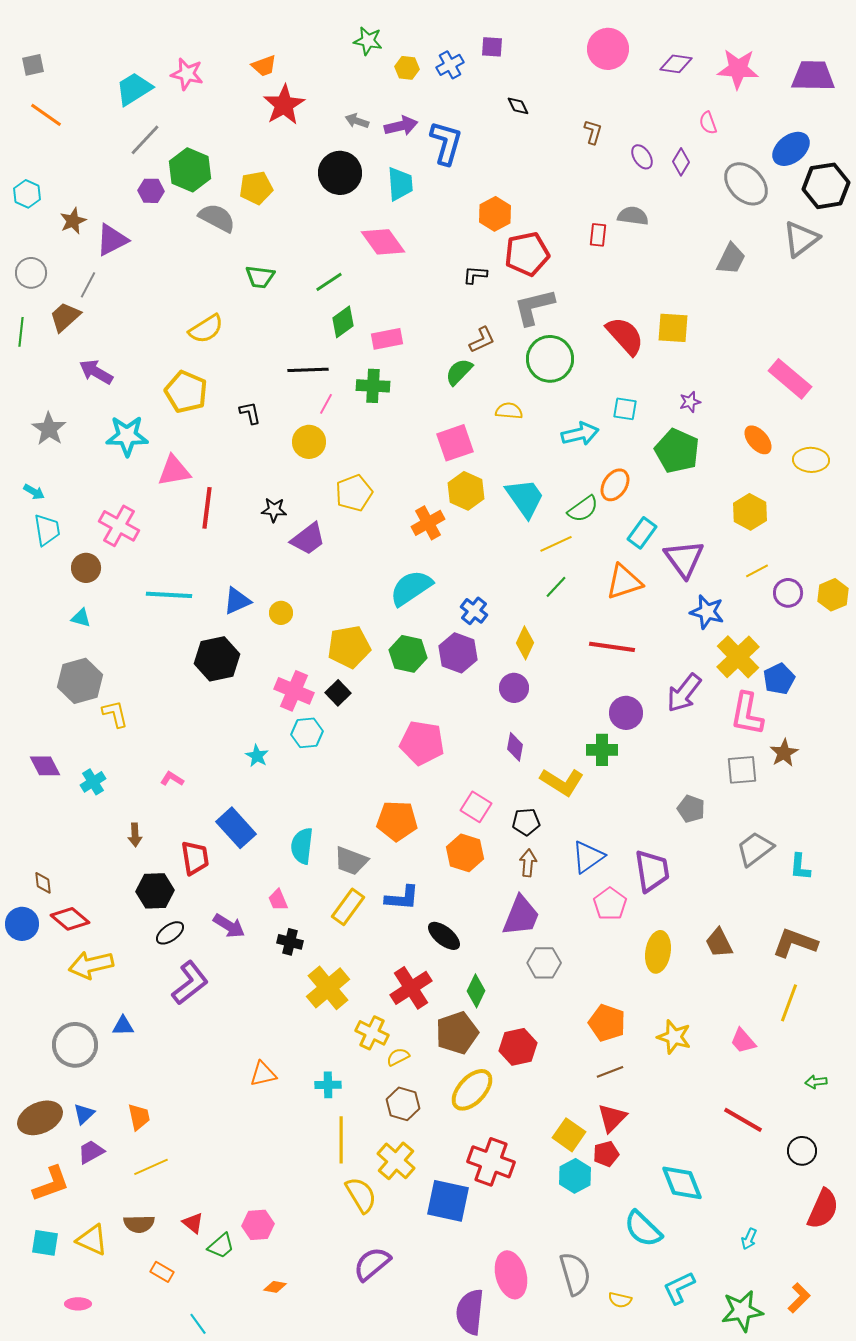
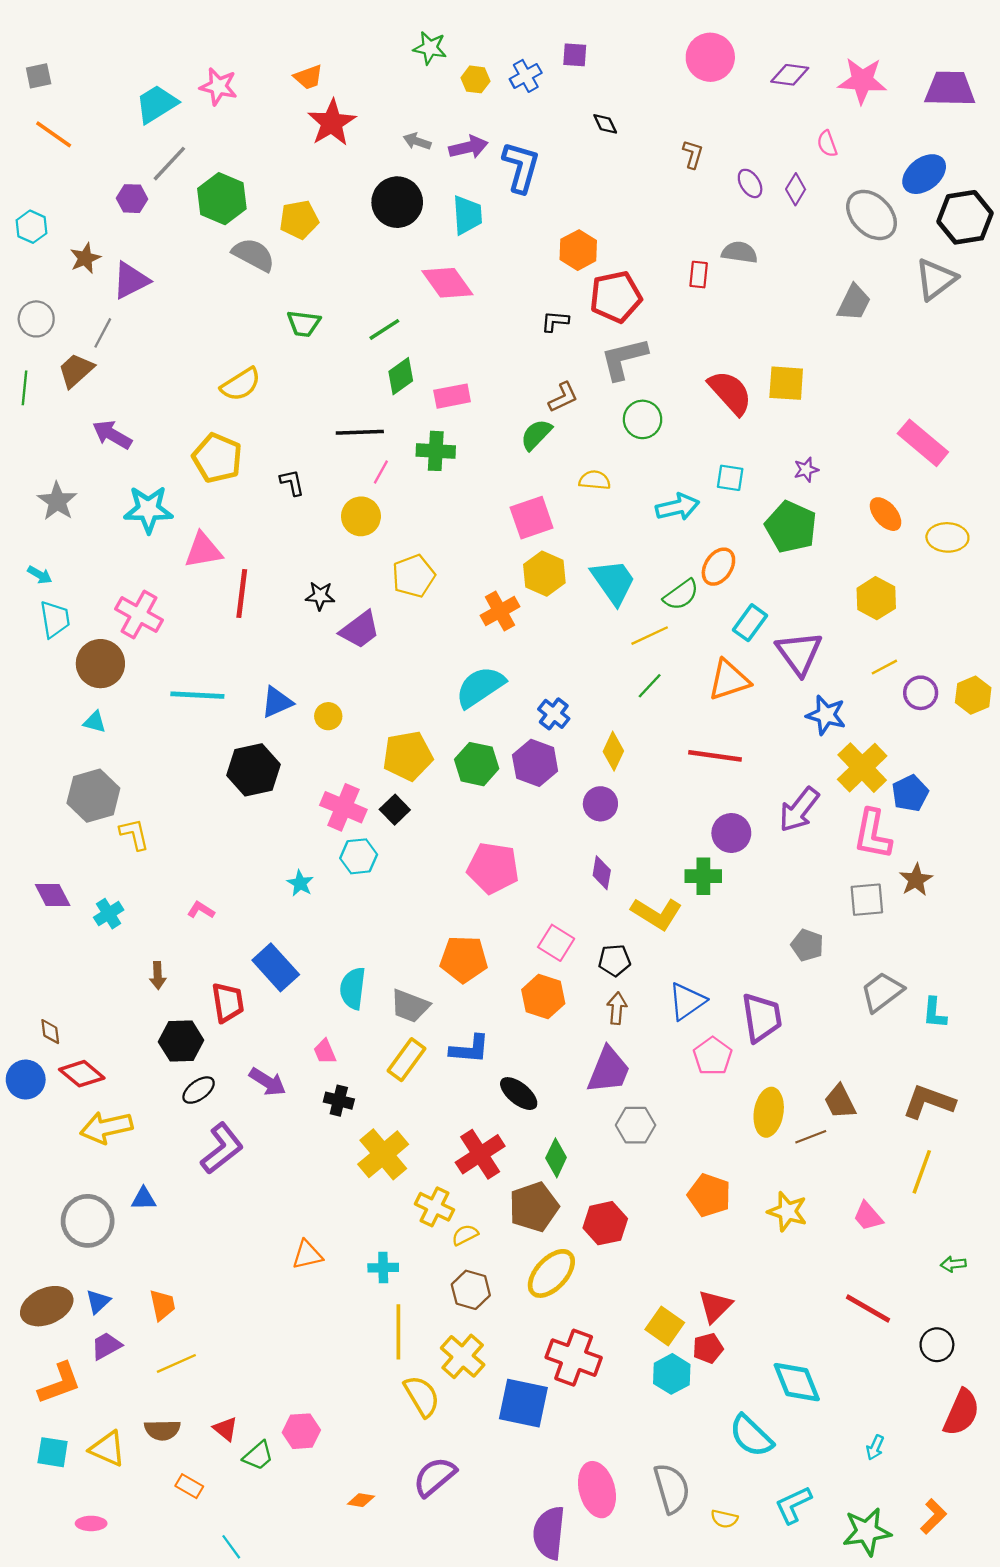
purple hexagon: (151, 191) -> (132, 199), moved
green circle: (550, 359) -> (643, 419), size x0.7
brown circle: (86, 568) -> (100, 664), size x1.4
brown line: (610, 1072) -> (811, 1137), moved
orange diamond: (275, 1287) -> (361, 1500), moved

